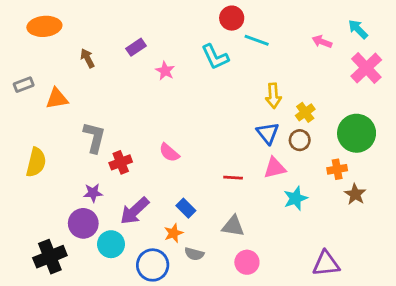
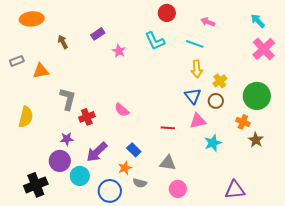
cyan line: (257, 40) -> (195, 44), moved
pink arrow: (322, 42) -> (208, 22), moved
orange cross: (337, 169) -> (243, 122), turned 32

